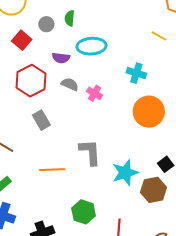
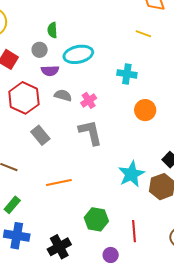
gray circle: (46, 24) -> (40, 50), moved
pink cross: (95, 93) -> (89, 100), turned 35
orange circle: (149, 112) -> (145, 110), size x0.7
gray L-shape: (90, 152) -> (90, 132), moved

